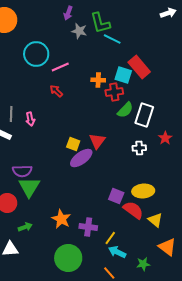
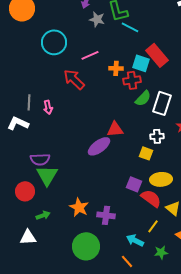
pink line: (60, 67) -> (90, 55), moved
red arrow: (56, 91) -> (74, 79), size x1.6
red triangle: (97, 141) -> (115, 129), turned 48
yellow square: (73, 144) -> (146, 153), moved
yellow line: (110, 238) -> (153, 226), moved

